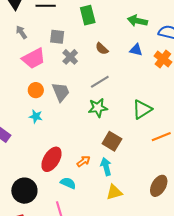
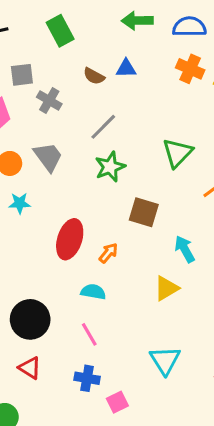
blue triangle: (136, 50) -> (126, 68), moved
red ellipse: (51, 159) -> (70, 239), moved
cyan arrow: (106, 167) -> (185, 249), moved

